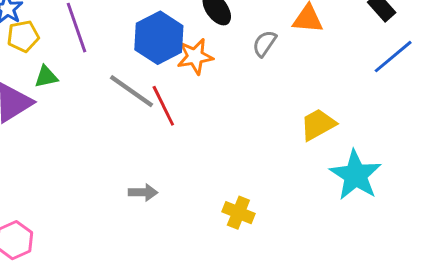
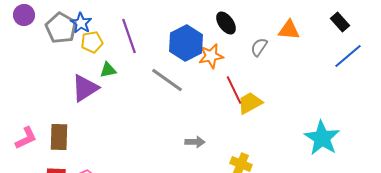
red line: (163, 106) -> (234, 90), moved
yellow trapezoid: (318, 124) -> (250, 103), moved
gray arrow: (143, 192) -> (195, 142), moved

